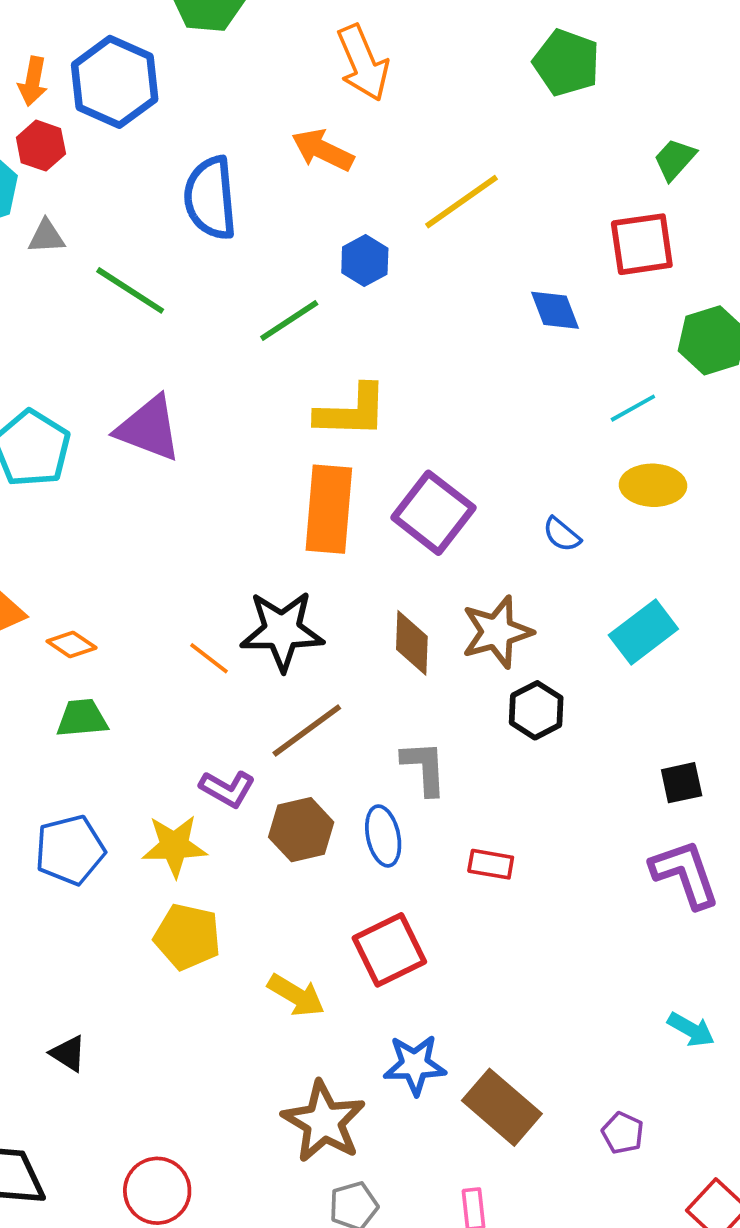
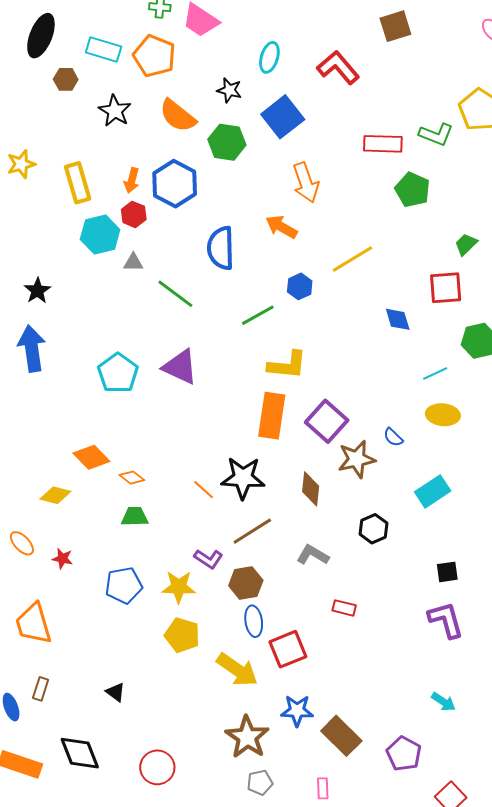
brown star: (497, 632) -> (357, 459), moved
gray L-shape: (424, 768) -> (313, 555), turned -60
blue ellipse: (383, 836) -> (254, 621), moved
yellow arrow: (296, 995) -> (237, 670), size x1.4
purple pentagon: (623, 1133) -> (404, 754), size x1.6

